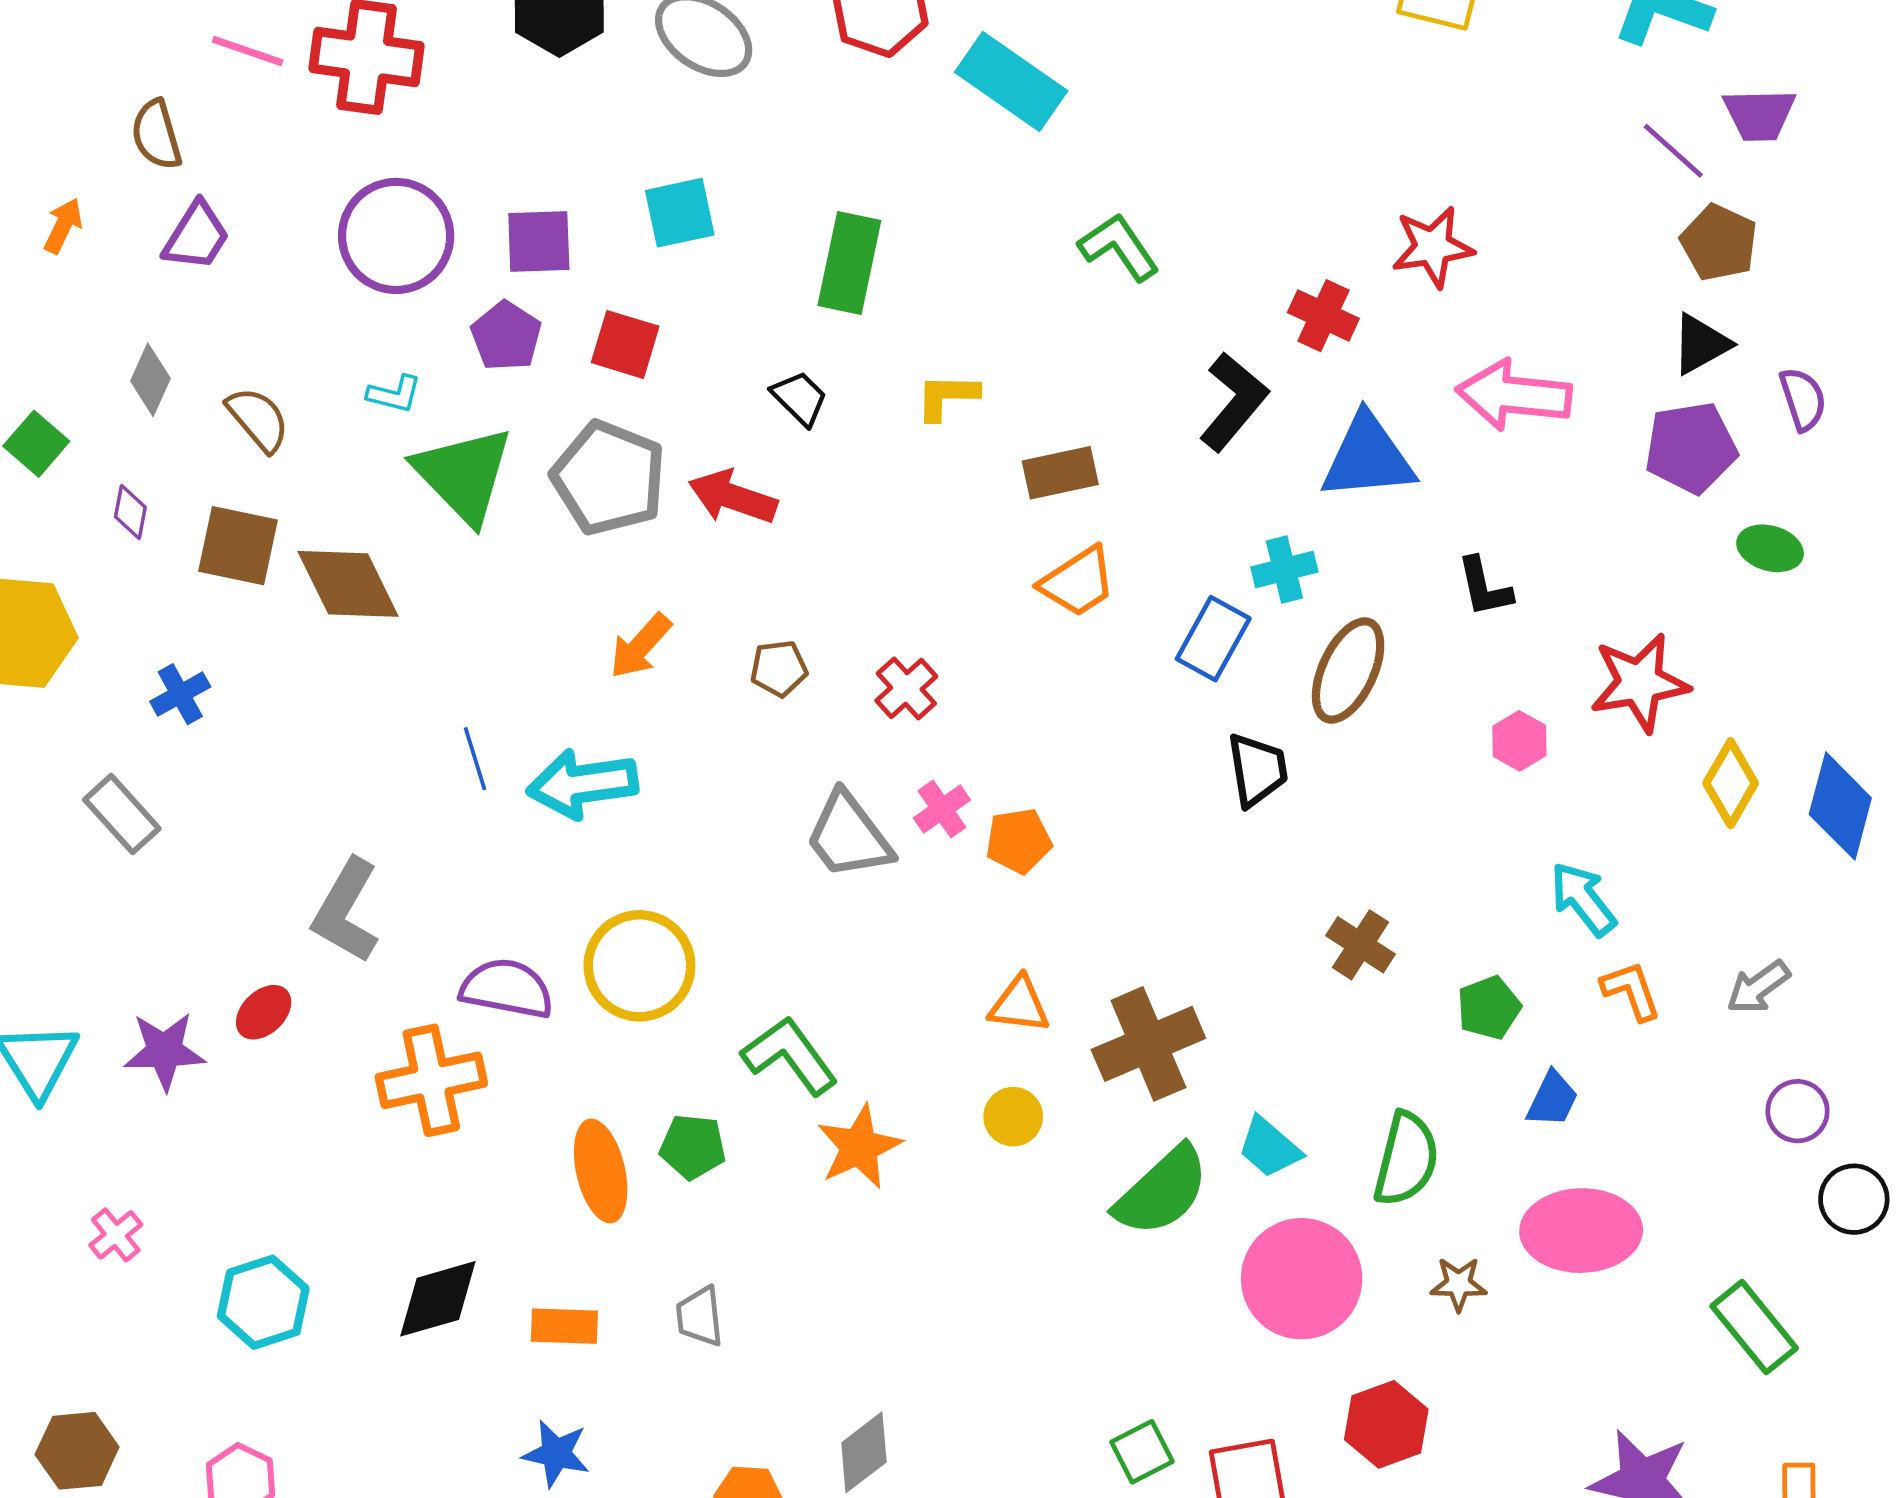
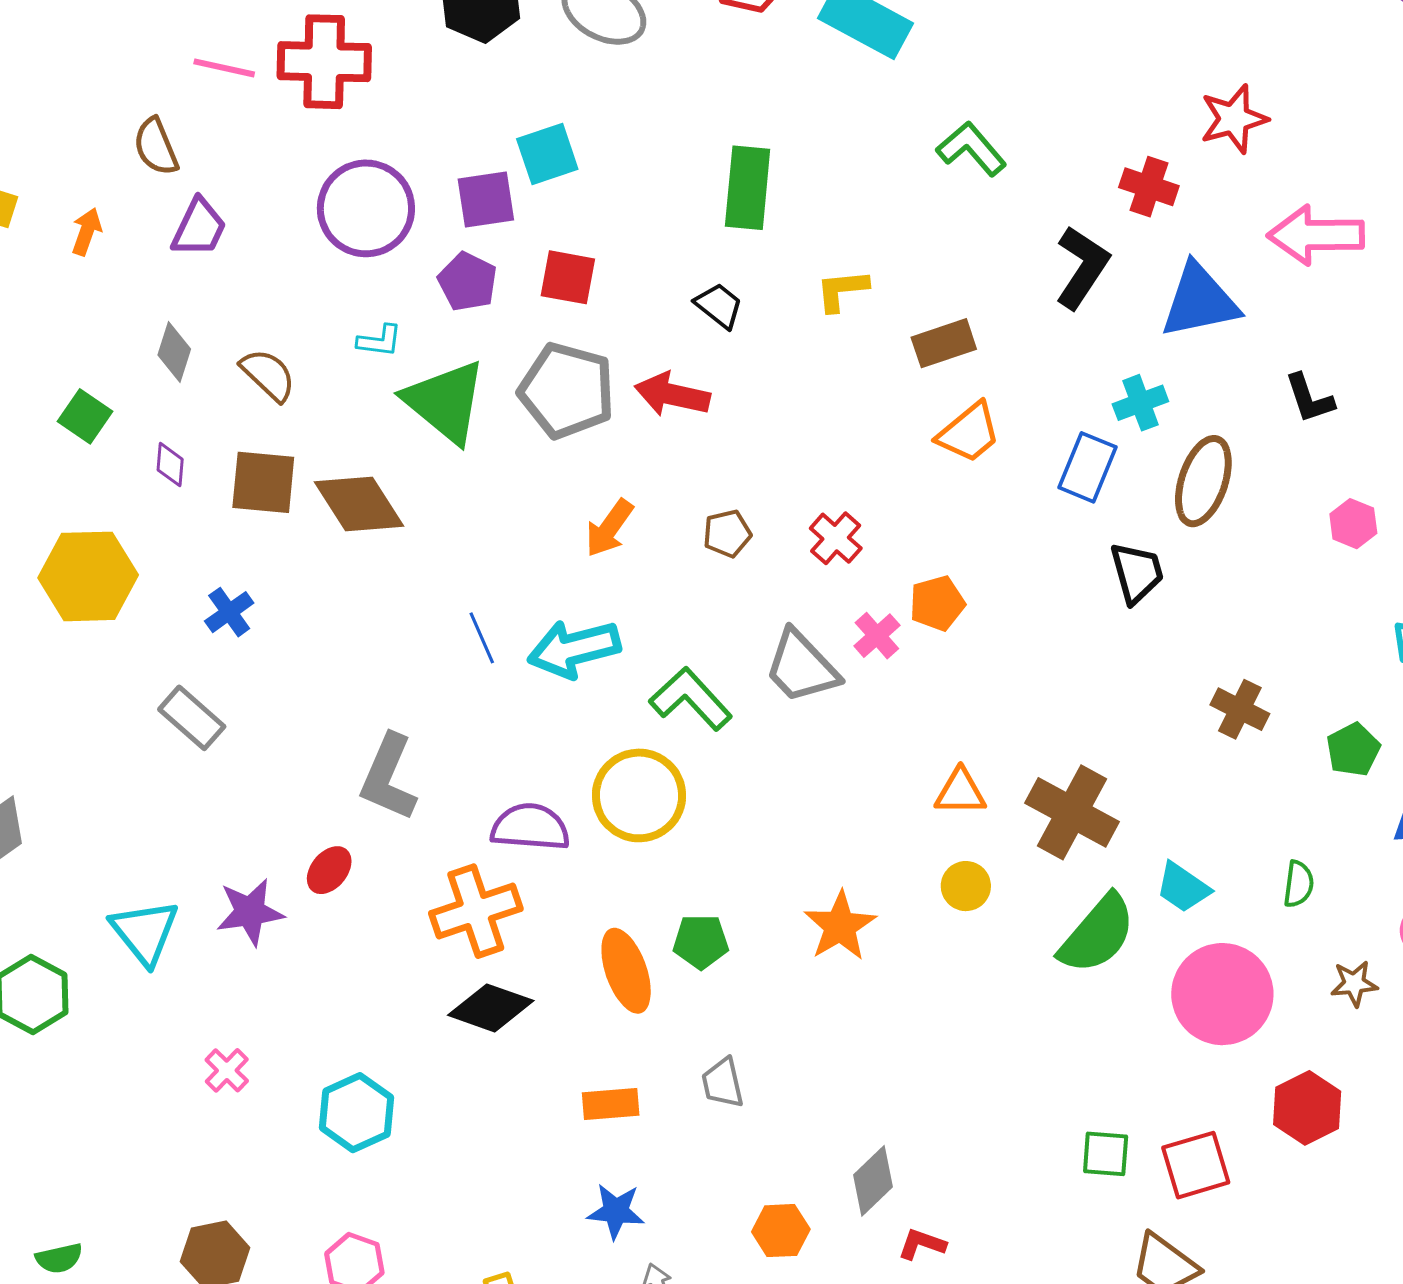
cyan square: (680, 213) -> (547, 154), moved
orange pentagon: (1019, 841) -> (937, 603), moved
brown cross: (1148, 1044) -> (1072, 812), turned -32
green L-shape: (790, 1056) -> (691, 699), moved
green semicircle: (1406, 1159) -> (1299, 884), size x0.6
black diamond: (438, 1299) -> (491, 1008), moved, turned 42
green square: (1142, 1452) -> (1106, 1154), turned 38

